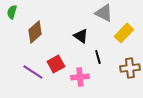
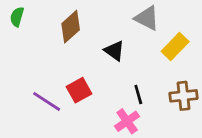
brown diamond: (35, 32) -> (71, 27), moved
black line: (98, 57) -> (138, 94), moved
pink cross: (80, 77) -> (127, 121), moved, turned -30

